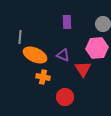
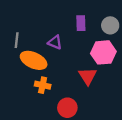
purple rectangle: (67, 22) -> (81, 23), moved
purple triangle: (63, 55) -> (55, 42), moved

